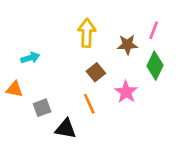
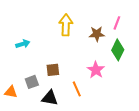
brown square: (96, 72) -> (53, 70), moved, turned 32
orange triangle: (14, 89) -> (11, 92), moved
orange line: (89, 104) -> (77, 89), moved

